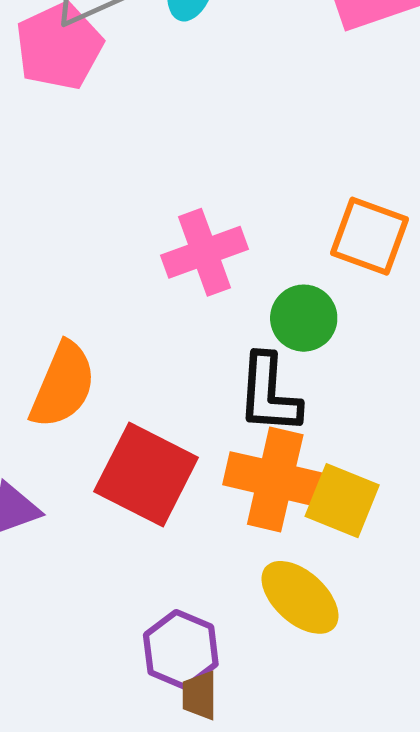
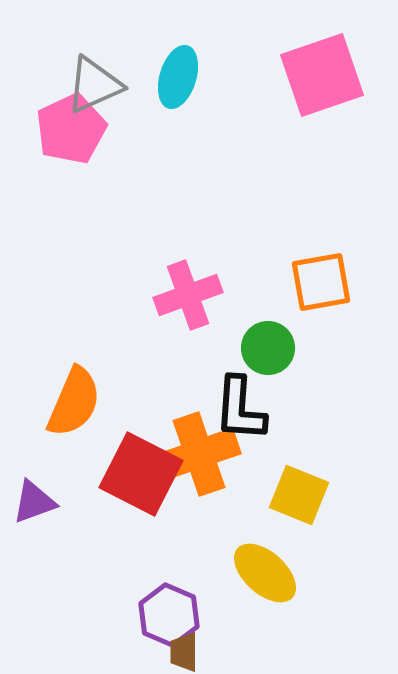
orange square: (370, 236) -> (321, 282), turned -30
orange cross: (275, 479) -> (199, 454), moved, turned -32

